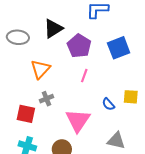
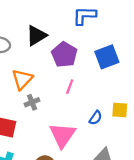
gray cross: (46, 99) -> (32, 102), moved
blue semicircle: (108, 104) -> (96, 118), turned -104

